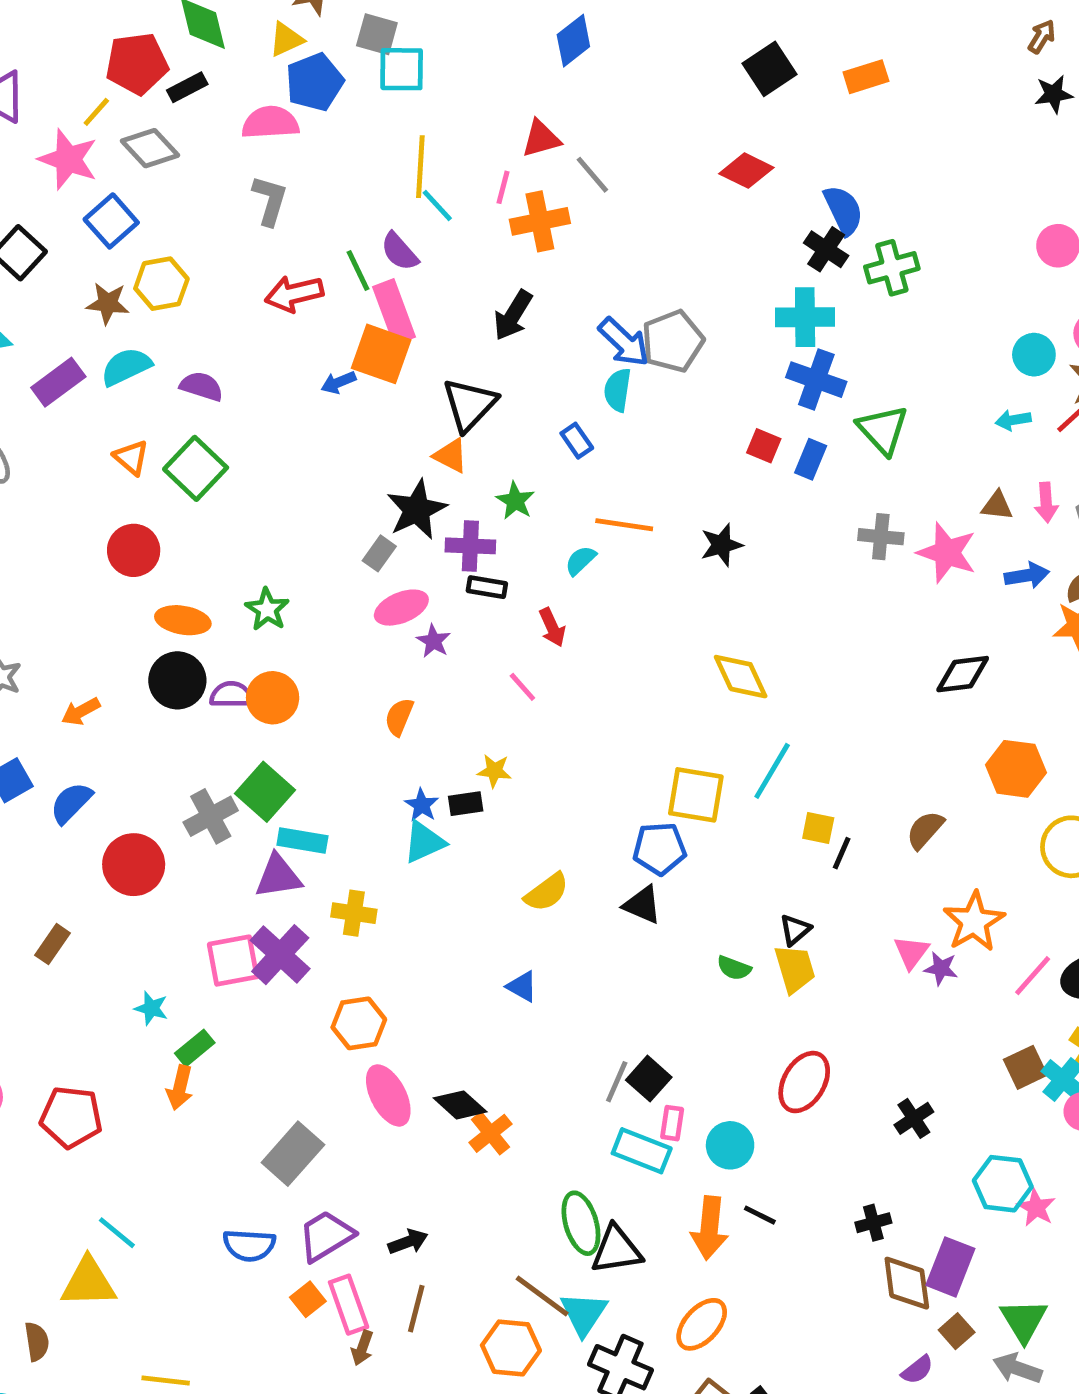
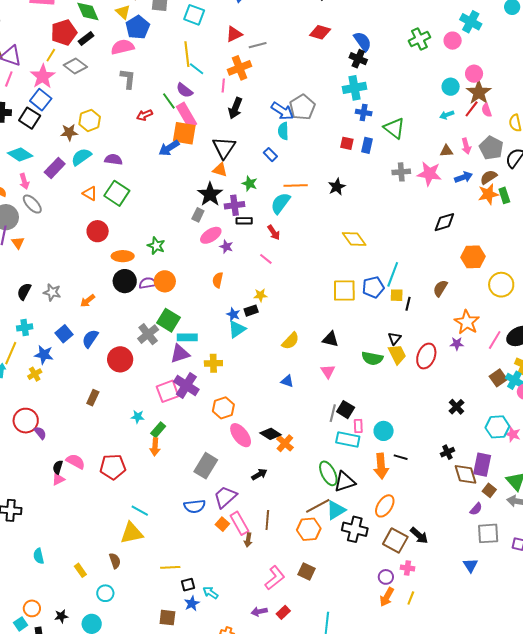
yellow triangle: (286, 39) -> (123, 12), turned -42
cyan square: (402, 69) -> (194, 15), moved, turned 30
pink star: (68, 159) -> (43, 76), turned 30
gray line: (592, 175) -> (258, 45), turned -54
pink line: (503, 187) -> (223, 86), moved
blue square: (111, 221) -> (41, 100), moved
green cross: (892, 268) -> (419, 39), moved
red arrow: (294, 294) -> (145, 115), size x0.7
blue cross: (816, 380) -> (364, 113), size x0.7
blue arrow: (338, 382) -> (169, 148), size x1.5
cyan semicircle: (581, 560) -> (280, 203), size x1.6
cyan line: (772, 771) -> (393, 274), moved
blue pentagon: (660, 849) -> (373, 287), moved
pink triangle: (911, 952) -> (328, 371), moved
green semicircle: (734, 968) -> (372, 358), size x1.5
red ellipse: (804, 1082) -> (426, 356), moved
black arrow: (408, 1242) -> (259, 474), moved
brown line: (542, 1296) -> (318, 506), turned -55
cyan triangle: (584, 1314) -> (336, 510), turned 35

